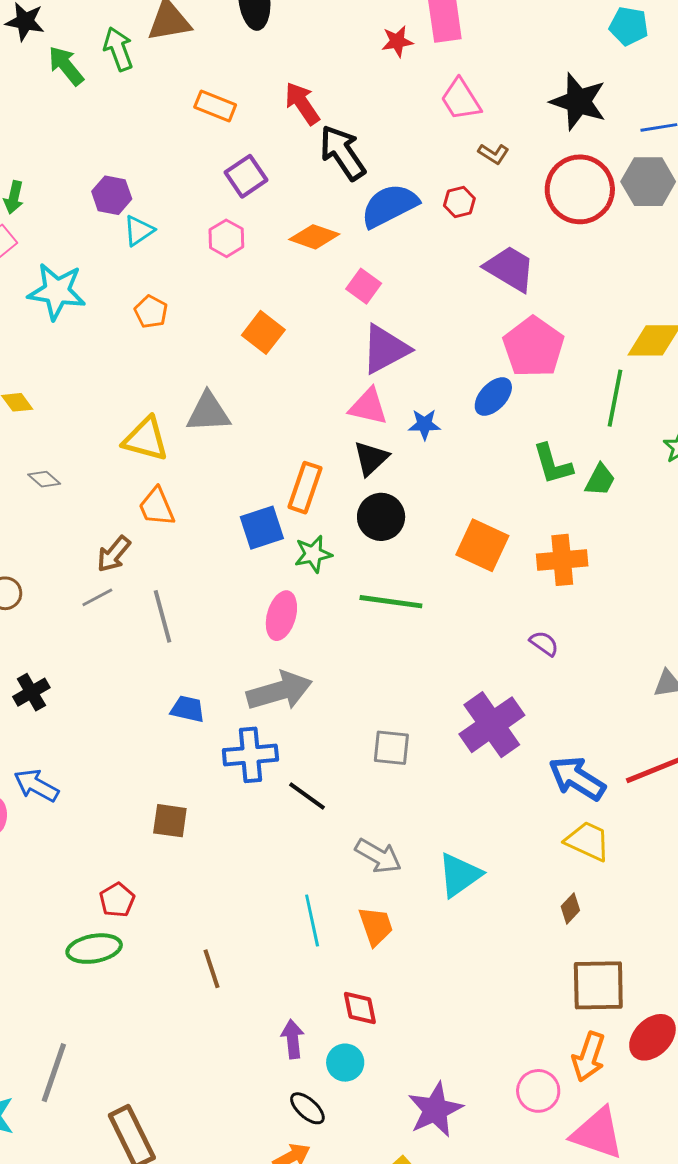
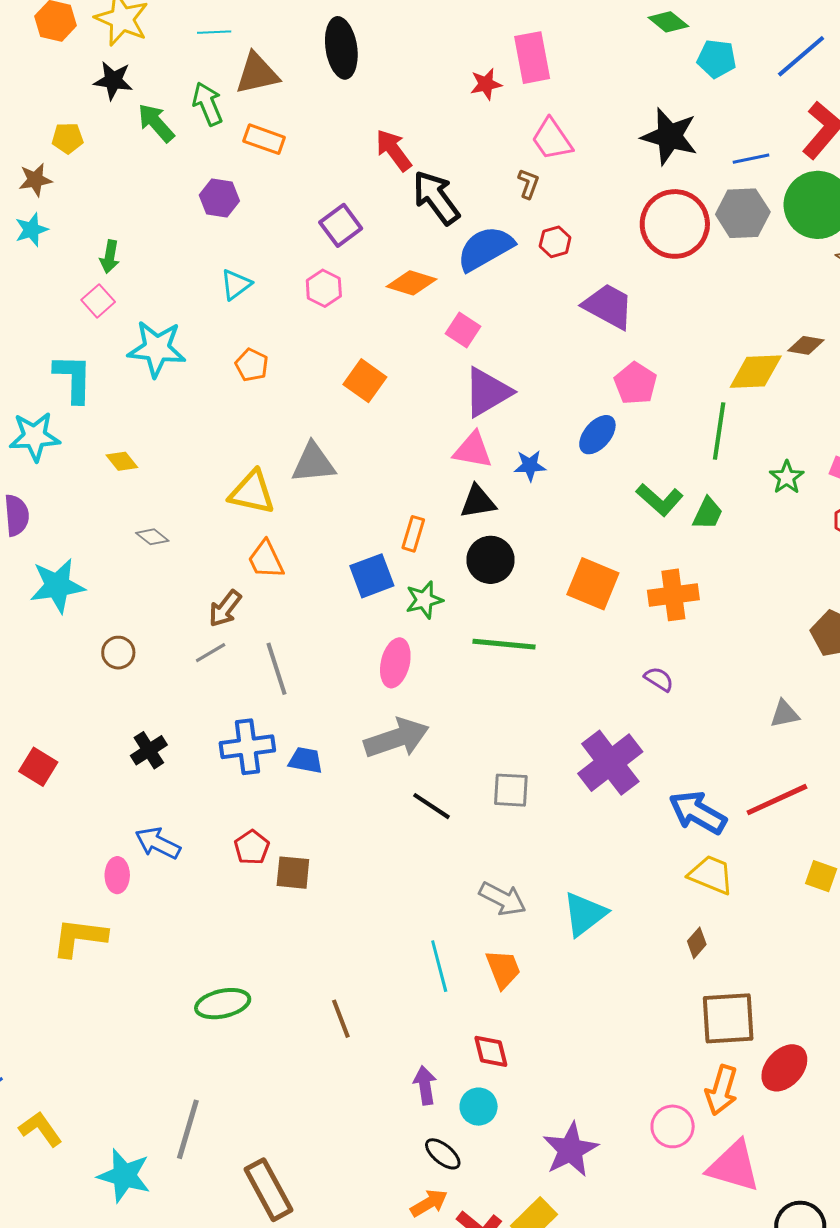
orange rectangle: (215, 106) -> (264, 139), moved
brown L-shape: (493, 154) -> (528, 184), moved, turned -100
purple hexagon: (112, 195) -> (219, 198), moved
pink pentagon: (534, 347) -> (635, 383), size x0.7
black triangle: (371, 458) -> (478, 502), turned 36
green L-shape: (553, 464) -> (660, 500), turned -30
orange rectangle: (305, 488) -> (413, 534), size x0.7
blue cross: (250, 755) -> (247, 747), moved
black line: (307, 796) -> (431, 806), moved
red pentagon: (117, 900) -> (252, 847), moved

